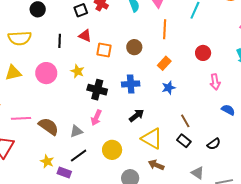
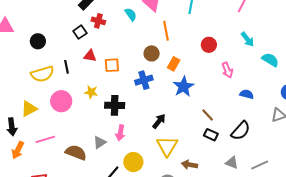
yellow semicircle: (20, 38) -> (42, 74), moved
brown circle: (134, 47) -> (152, 53), moved
blue cross: (131, 84) -> (144, 80), moved
blue star: (169, 88) -> (183, 87), size x1.5
pink line: (21, 118) -> (45, 139), moved
gray triangle: (76, 131) -> (100, 142), moved
yellow triangle: (152, 139) -> (167, 146), moved, turned 45
black semicircle: (214, 144) -> (241, 131), size x1.5
yellow circle: (112, 150) -> (133, 162), moved

